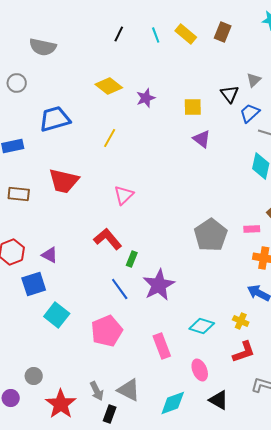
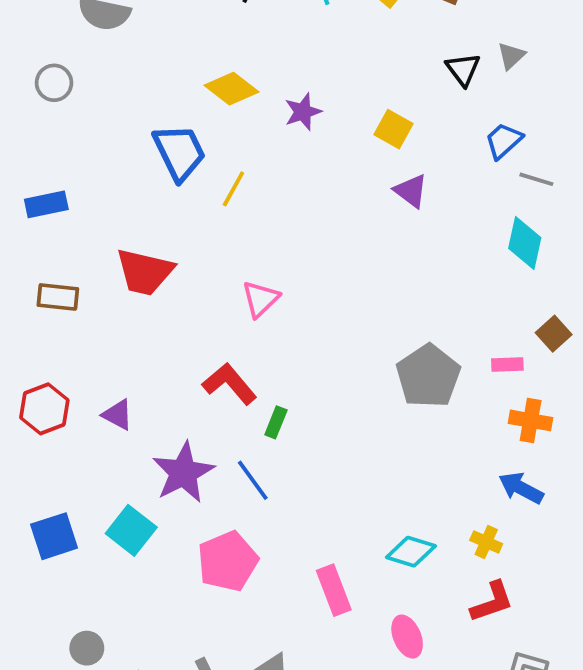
gray triangle: (254, 80) -> (511, 56), moved
black triangle: (230, 94) -> (463, 69), moved
yellow square: (193, 107) -> (394, 129), turned 30
blue trapezoid: (55, 119) -> (179, 152), moved, turned 80
blue square: (34, 284) -> (54, 536), moved
purple star: (159, 285) -> (183, 473), moved

